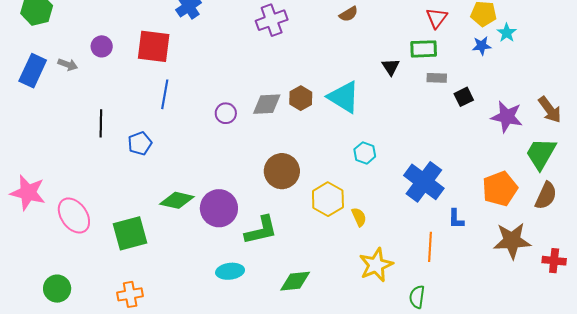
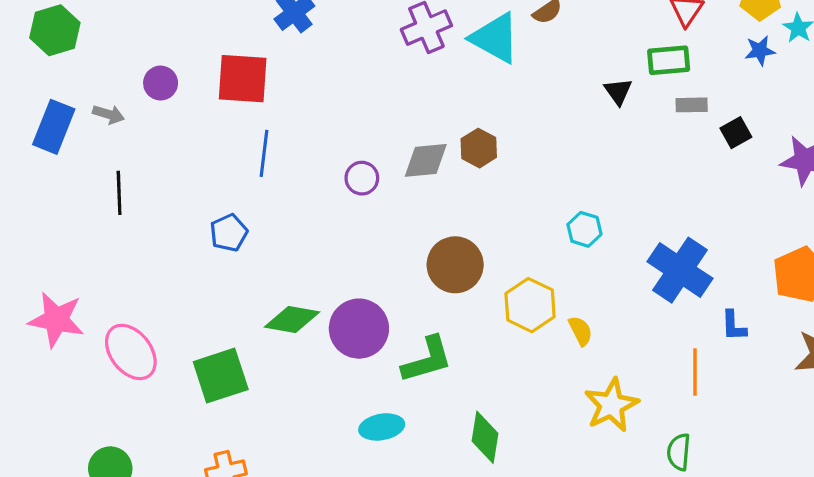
cyan triangle: (344, 97) -> (495, 38), moved
black line: (101, 123) -> (119, 193), moved
green diamond: (295, 281) -> (485, 437), turned -72

